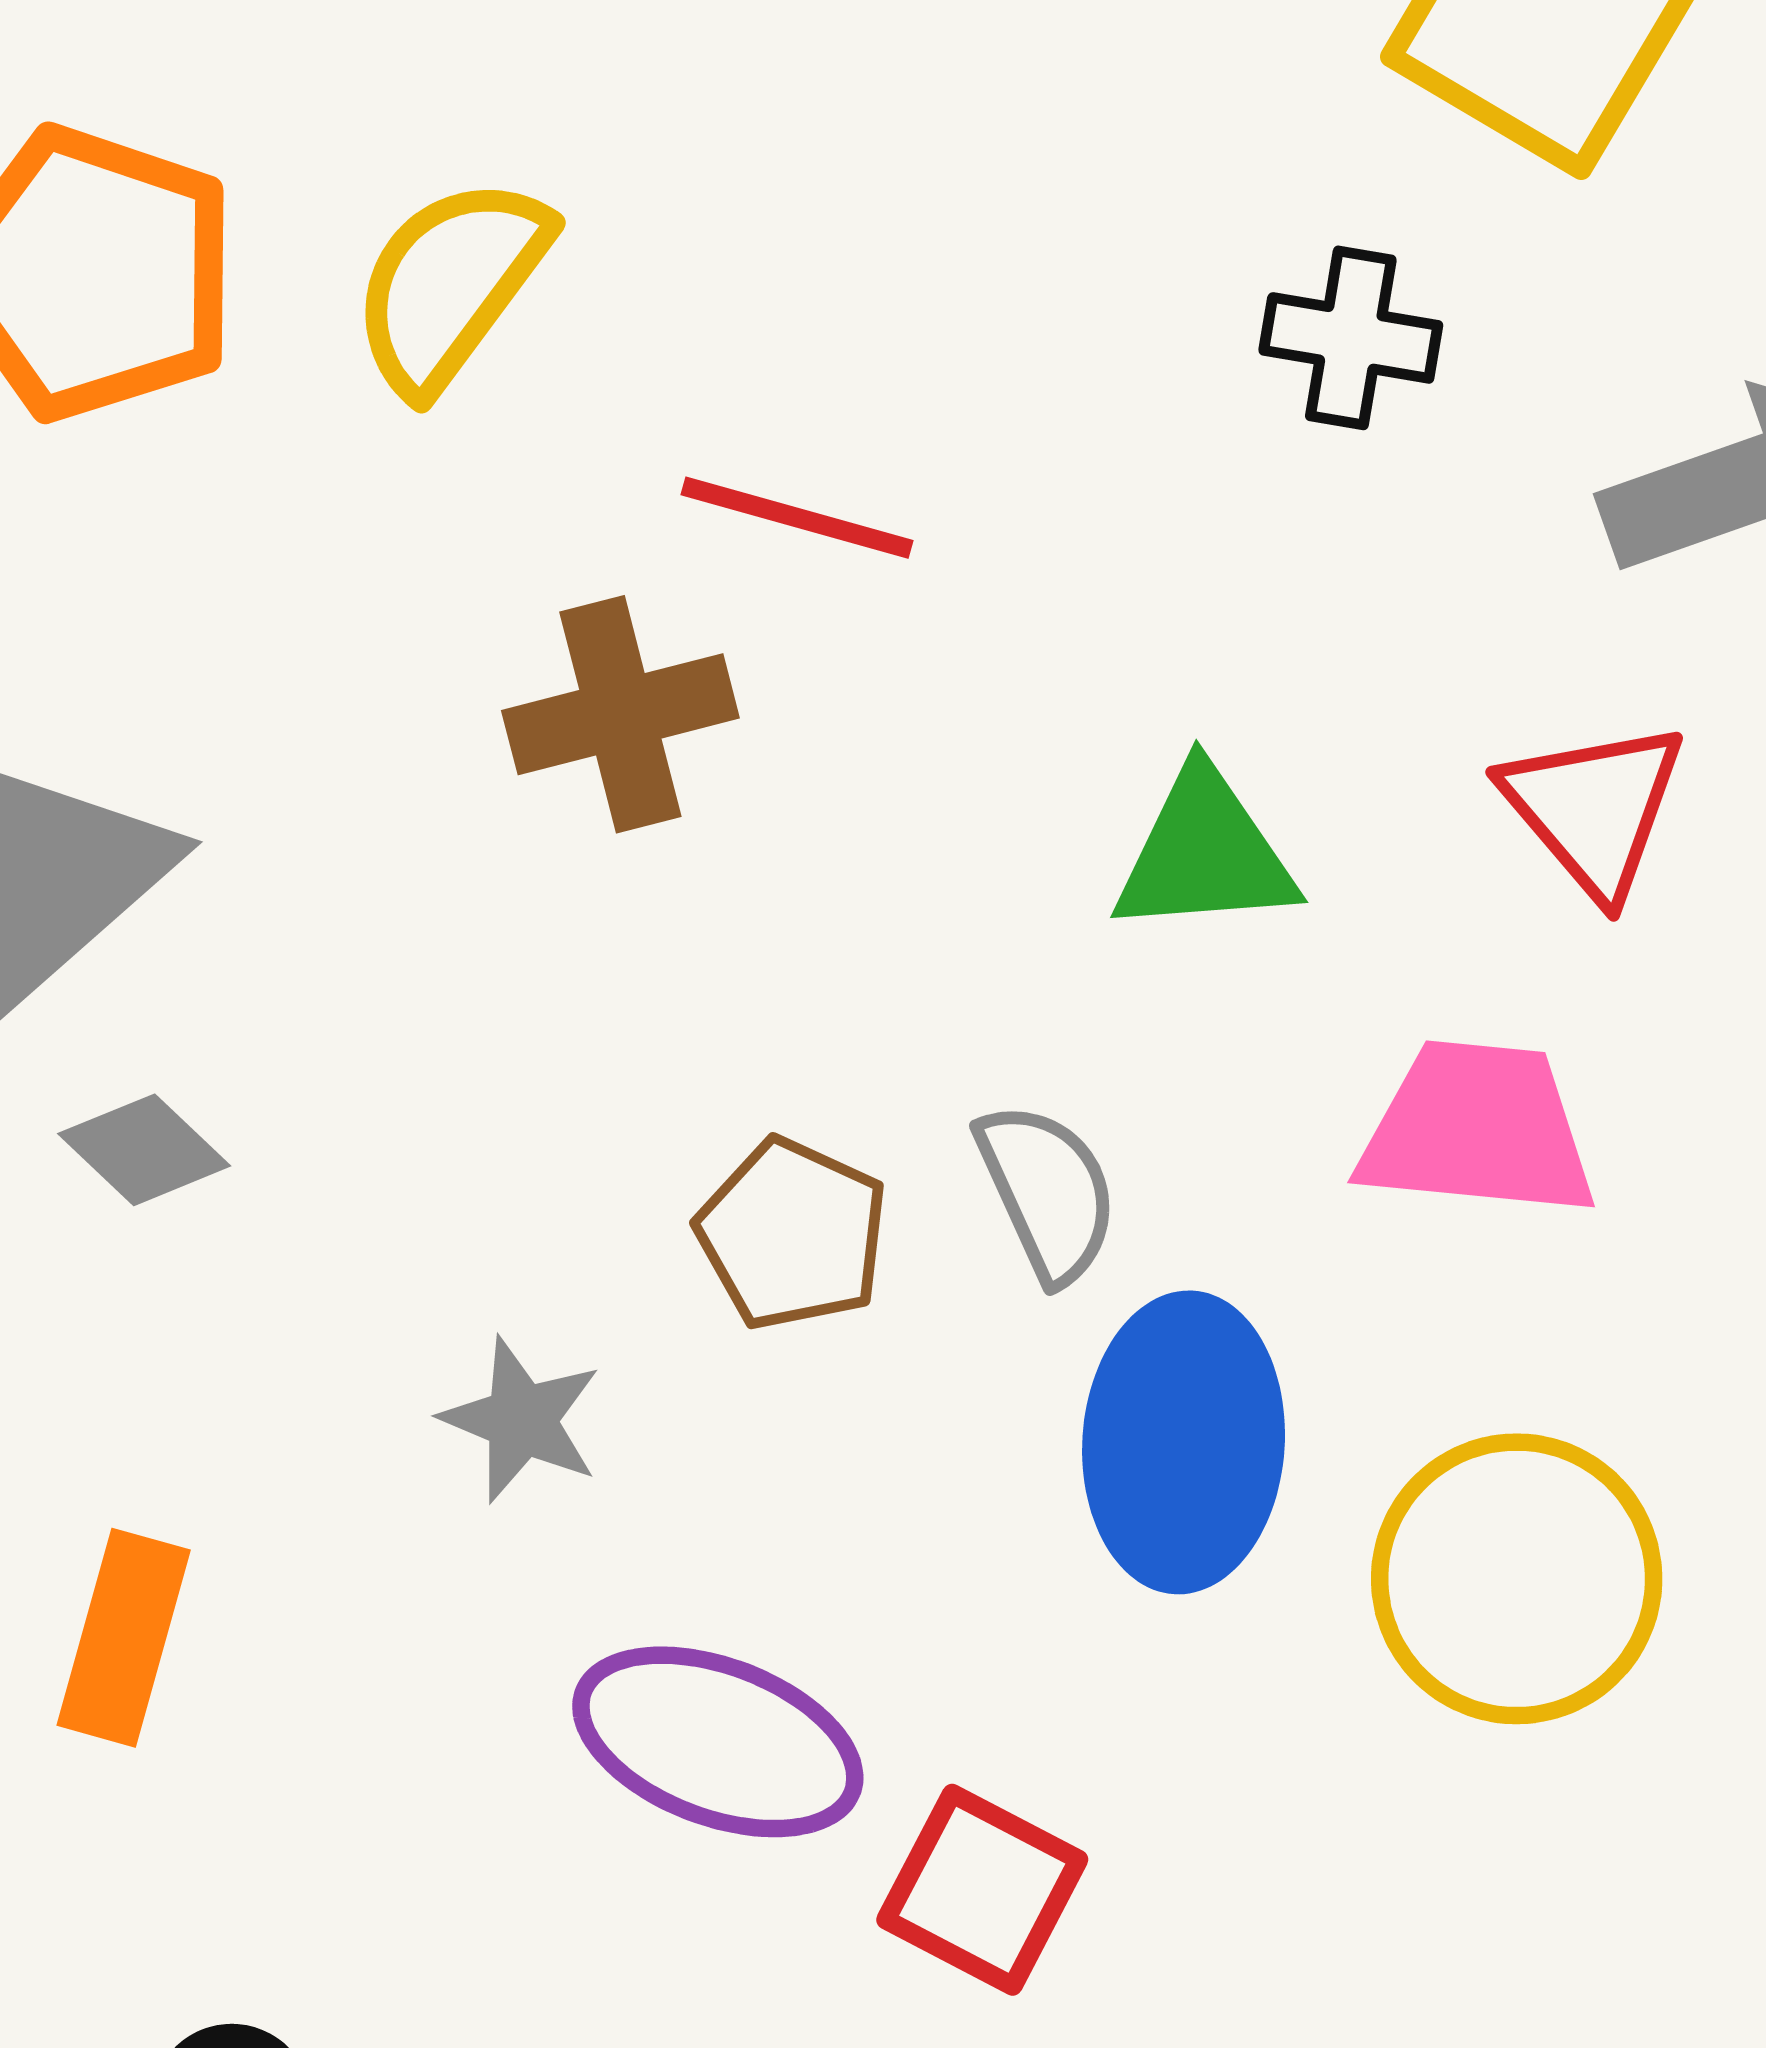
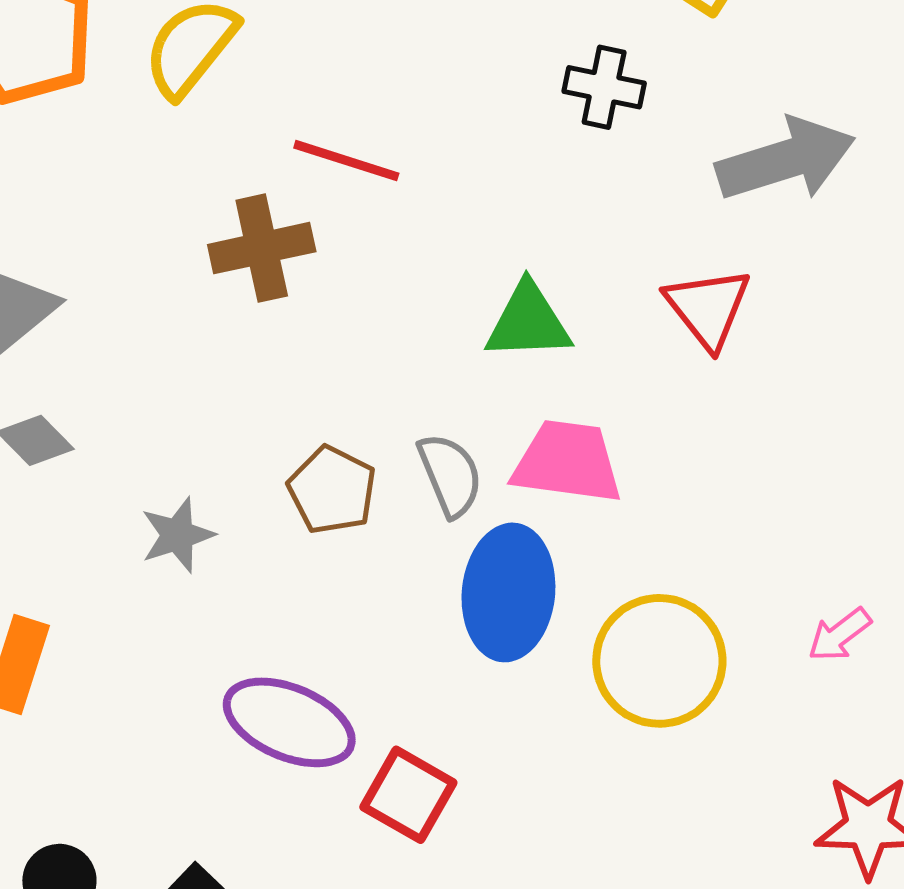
pink trapezoid: (1477, 1129) -> (567, 462), moved
gray star: (521, 1420) -> (178, 535), moved, turned 30

